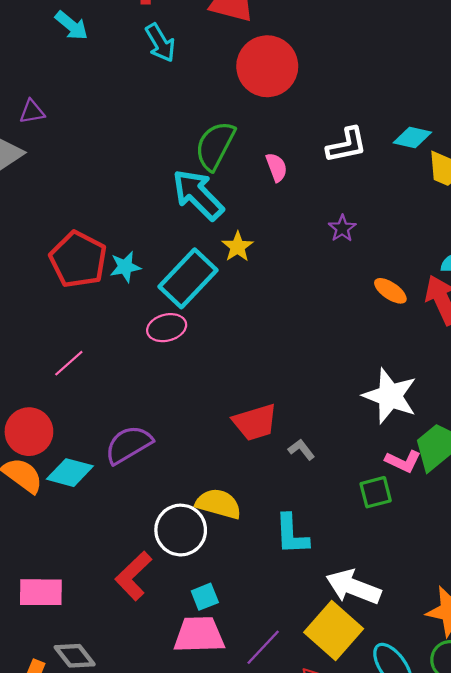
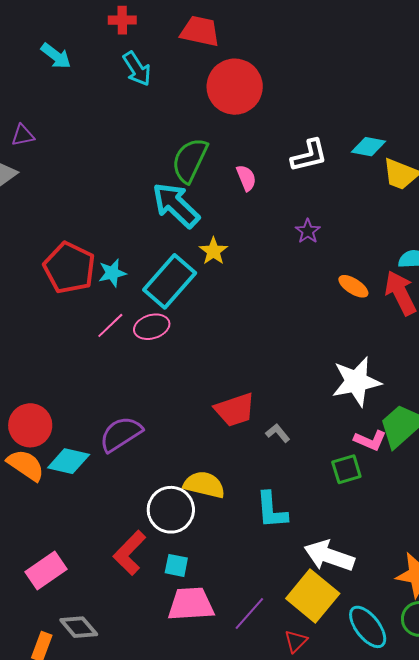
pink line: (69, 363) -> (110, 325), moved
white star: (390, 396) -> (356, 382), turned -30
pink rectangle: (41, 592) -> (46, 570), turned -33
cyan square: (205, 597) -> (176, 565), moved, turned 35

